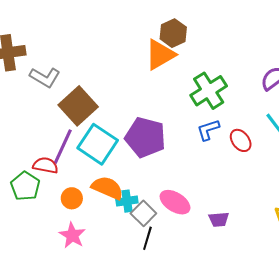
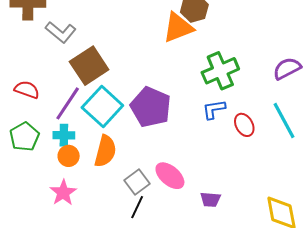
red semicircle: (45, 165) -> (27, 90), moved
orange semicircle: (107, 188) -> (105, 151), turned 72
cyan cross: (127, 201) -> (64, 135), moved

